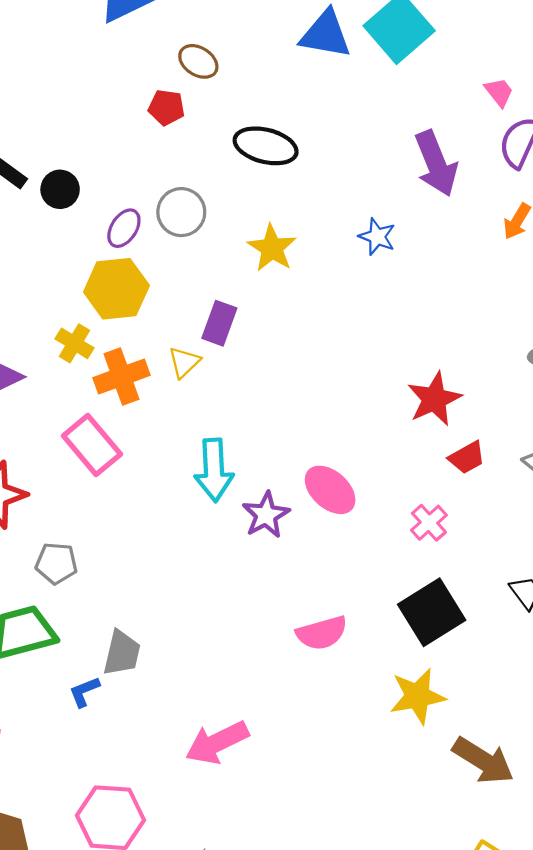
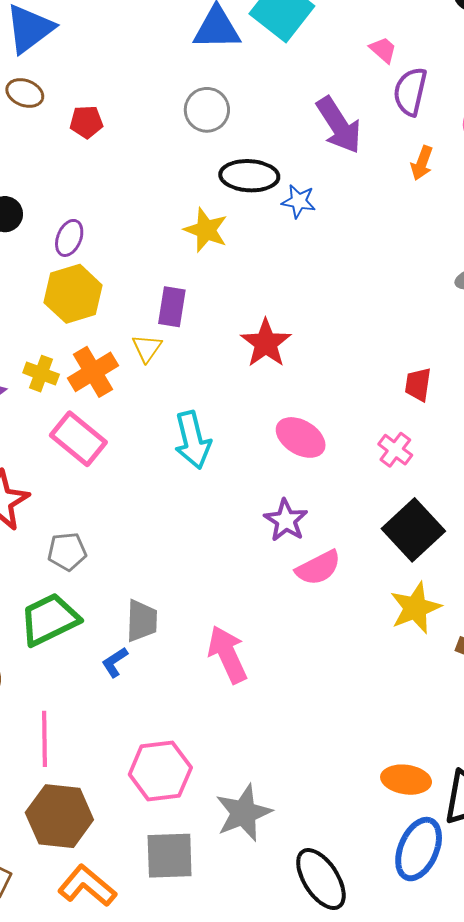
brown ellipse: (198, 61) -> (25, 93), moved
black ellipse: (266, 146) -> (249, 176), moved
gray circle: (181, 212) -> (207, 110), moved
yellow cross: (74, 343) -> (41, 374), moved
red star: (434, 399) -> (266, 343), moved
red trapezoid: (467, 458) -> (418, 384), turned 138
purple star: (266, 515) -> (286, 520), moved
pink arrow: (217, 743) -> (227, 654), moved, turned 102

